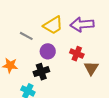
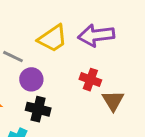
purple circle: (48, 51) -> (31, 79), moved
black cross: (41, 72) -> (38, 109), turned 35

